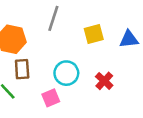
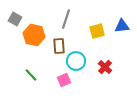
blue triangle: (129, 39) -> (122, 26), moved
brown rectangle: (22, 69) -> (59, 46), moved

